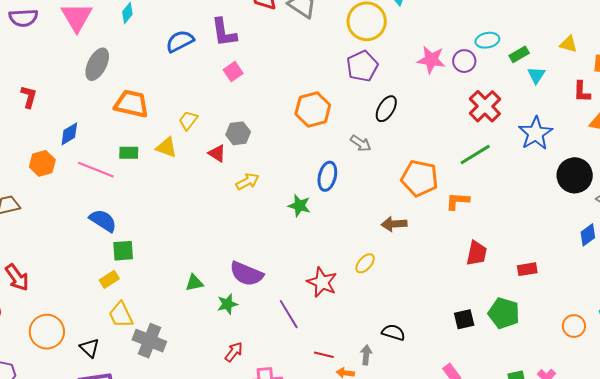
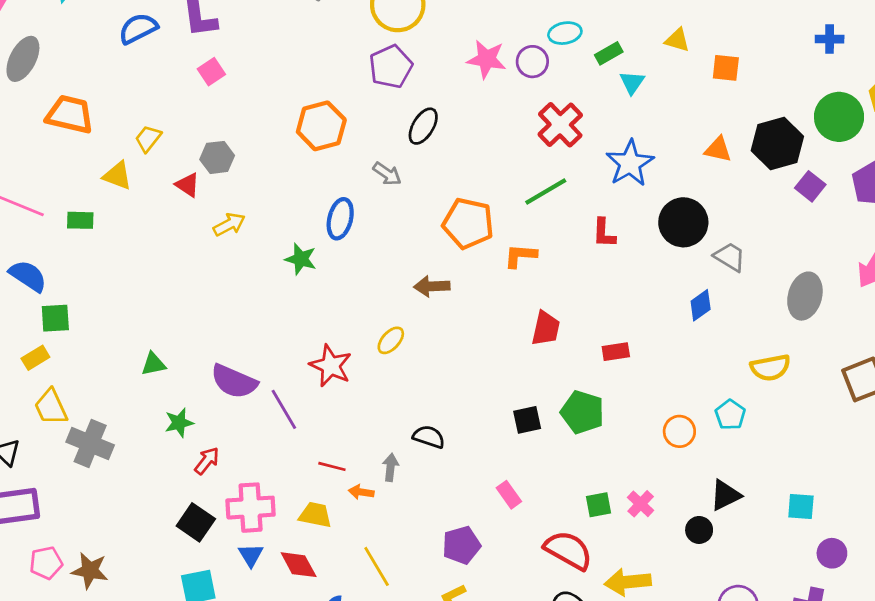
red L-shape: (582, 92) -> (604, 233), moved
green rectangle: (129, 153) -> (80, 220), moved
purple semicircle: (246, 274) -> (234, 381), moved
green star: (227, 304) -> (179, 423), moved

